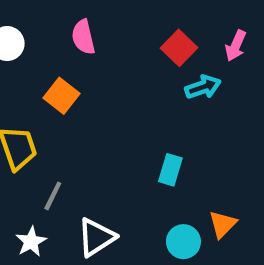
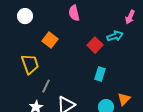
pink semicircle: (83, 37) -> (74, 13), moved
red square: (179, 48) -> (95, 45), moved

